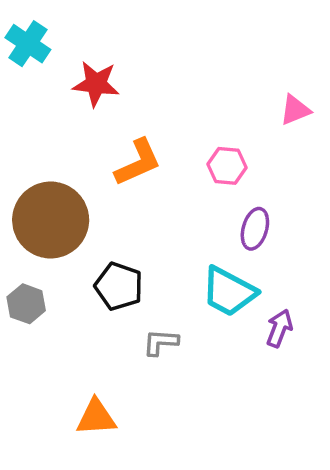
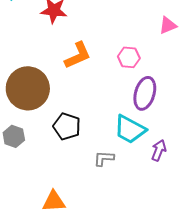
purple ellipse: (255, 229) -> (145, 93), size x1.4
gray L-shape: (161, 342) -> (104, 158), moved

